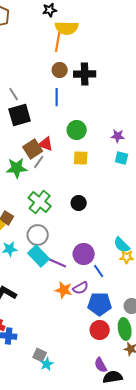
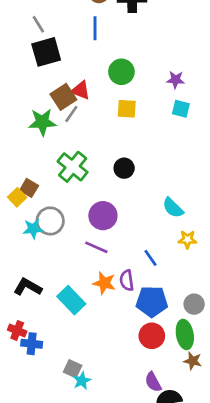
gray circle: (38, 235) -> (50, 221), moved
cyan semicircle: (122, 245) -> (173, 208), moved
purple circle: (84, 254) -> (103, 216), moved
cyan rectangle: (39, 256) -> (71, 300), moved
purple semicircle: (81, 288) -> (127, 280), turned 112

